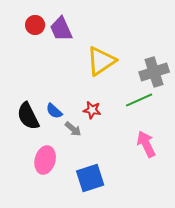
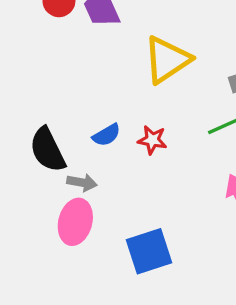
blue semicircle: (54, 111) -> (106, 135), moved, turned -72
gray arrow: (73, 129) -> (82, 183), moved, turned -30

